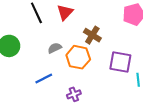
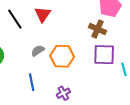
brown cross: (92, 35) -> (98, 29), moved
blue line: (44, 78) -> (32, 82), turned -66

